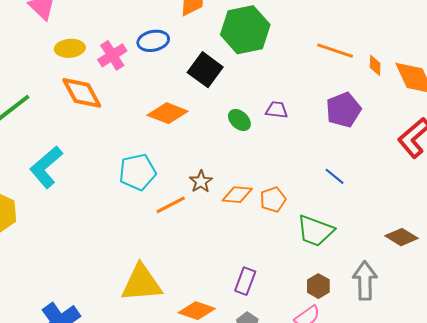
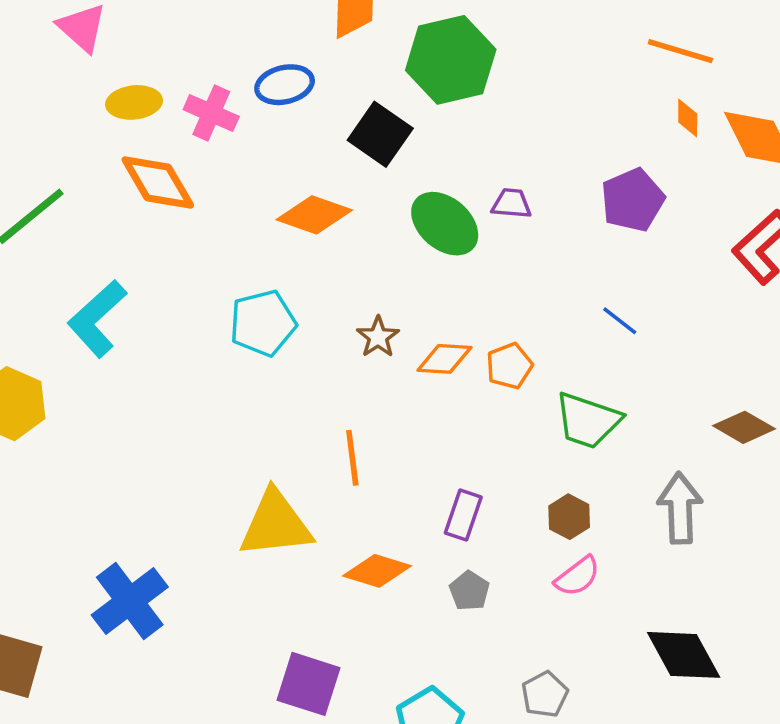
orange line: (335, 51) -> (680, 51), moved
pink cross: (112, 55) -> (211, 113), turned -32
green ellipse: (239, 120) -> (445, 224), size x1.6
orange line: (171, 205) -> (352, 458), moved, turned -68
brown hexagon: (318, 286) -> (569, 517), moved

